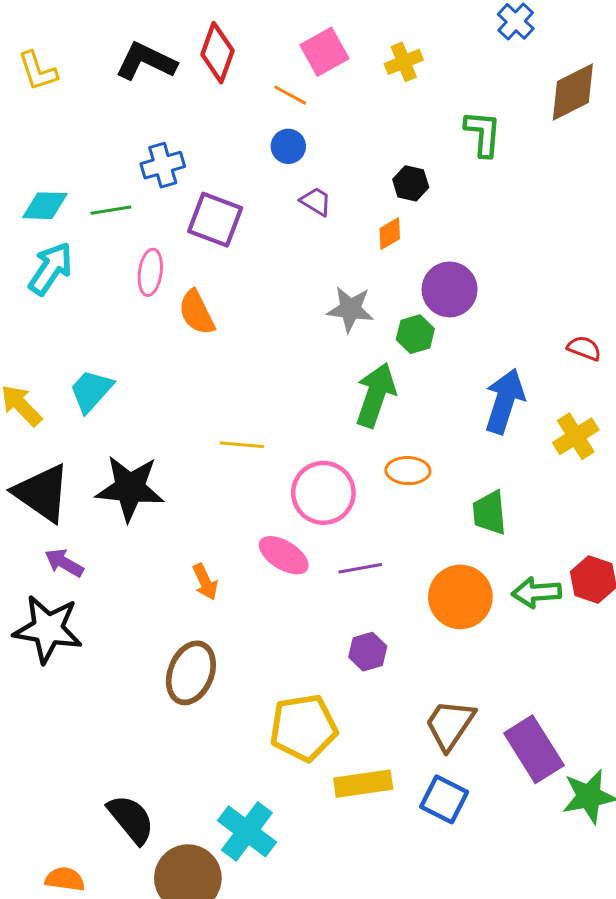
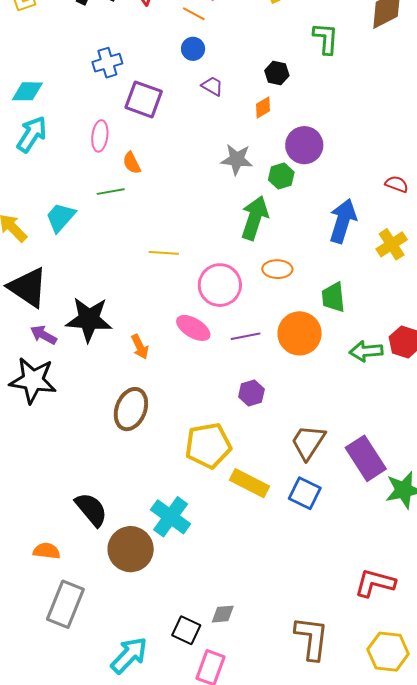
green line: (111, 210) -> (111, 192), moved
orange semicircle: (197, 312) -> (132, 163), size x0.7
black star: (130, 488) -> (89, 319), moved
orange circle: (460, 597) -> (300, 333), moved
yellow rectangle: (363, 784) -> (249, 483), turned 36

